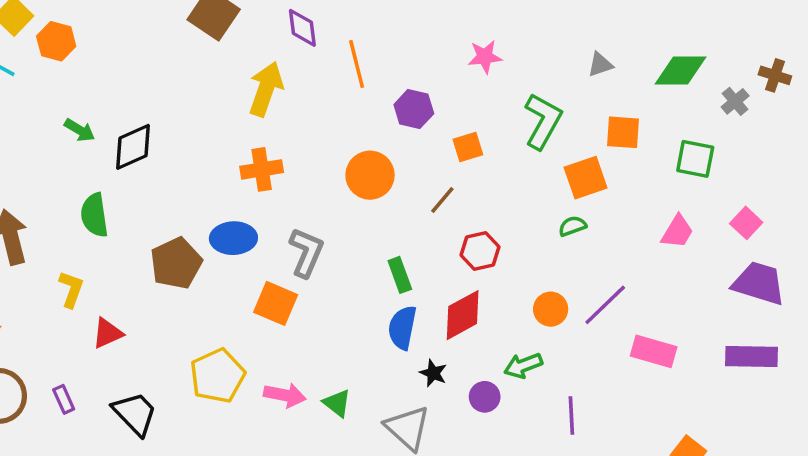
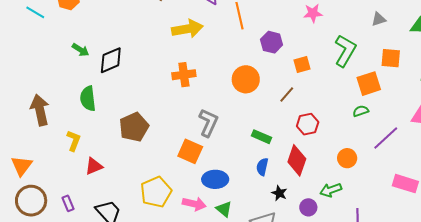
yellow arrow: (266, 89) -> (187, 29), turned 60
blue ellipse: (233, 238) -> (215, 179), moved
green rectangle: (400, 275) -> (261, 137), turned -48
purple line: (605, 305) -> (386, 138), moved
red diamond: (463, 315) -> (297, 160), turned -44
blue semicircle: (402, 328) -> (262, 167), size x0.7

